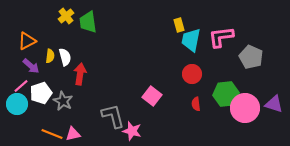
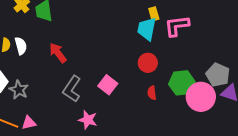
yellow rectangle: (179, 25) -> (154, 14), moved
gray pentagon: (251, 57) -> (218, 75), moved
red arrow: (80, 74) -> (58, 53), moved, turned -45
gray L-shape: (113, 116) -> (72, 89), moved, turned -132

